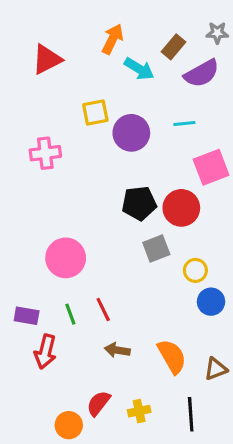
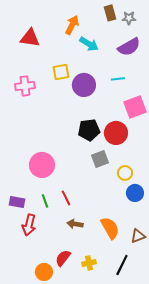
gray star: (217, 33) -> (129, 18), moved
brown rectangle: (174, 47) -> (110, 13), moved, turned -56
red triangle: (47, 59) -> (30, 38), turned 35
pink cross: (45, 153) -> (25, 86), moved
black line: (191, 414) -> (122, 265), turned 30

